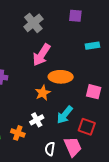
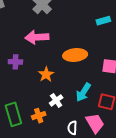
pink arrow: (42, 55) -> (37, 37), moved, turned 60
orange star: (43, 93) -> (46, 74), moved
orange cross: (18, 133) -> (39, 116), turned -32

